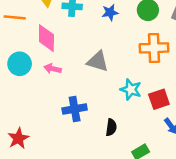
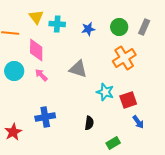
orange cross: (154, 48) -> (124, 58), turned -30
pink arrow: (53, 69) -> (41, 75), turned 32
blue cross: (75, 109) -> (45, 117), moved

